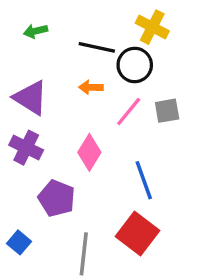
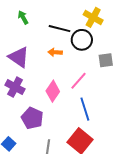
green arrow: (35, 31) -> (23, 17), turned 72
gray square: (167, 111) -> (106, 60), moved
pink line: (129, 112) -> (78, 81), moved

